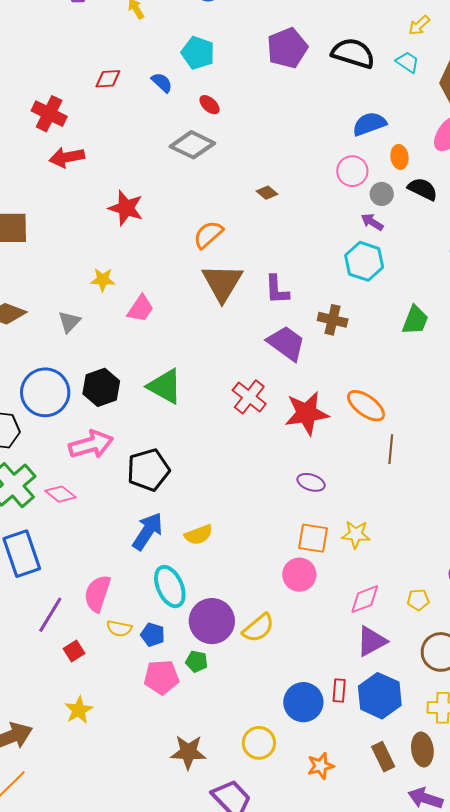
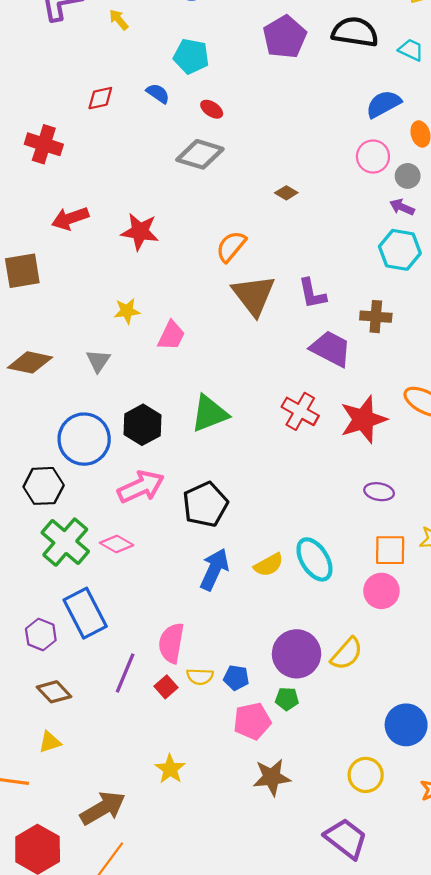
cyan trapezoid: (407, 62) -> (411, 50), moved
red arrow: (67, 157) -> (70, 218), moved
green triangle: (165, 386) -> (209, 414), turned -42
cyan ellipse: (170, 587) -> (314, 559), moved
red square: (74, 651) -> (166, 687), moved
brown star: (188, 752) -> (272, 777), moved

